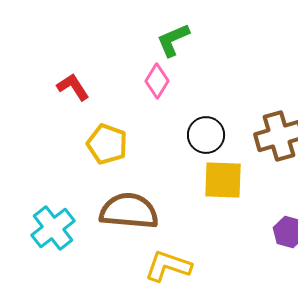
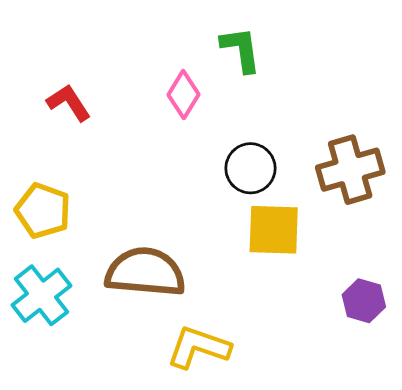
green L-shape: (173, 40) -> (241, 49), moved, turned 105
yellow pentagon: (107, 144) -> (43, 211), moved

